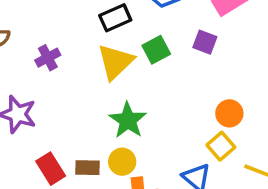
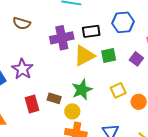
purple cross: (48, 58) -> (62, 38), moved, size x1.6
yellow square: (221, 146) -> (118, 90), moved
brown rectangle: (88, 168) -> (54, 98), moved

